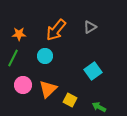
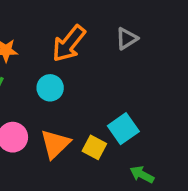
cyan square: (93, 71) -> (123, 129), moved
yellow square: (70, 100) -> (94, 147), moved

